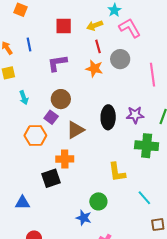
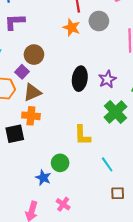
purple L-shape: (57, 63) -> (15, 22), moved
purple star: (135, 115) -> (107, 79), turned -30
brown triangle: (75, 130) -> (32, 92), moved
green cross: (147, 146) -> (115, 112), turned 35

